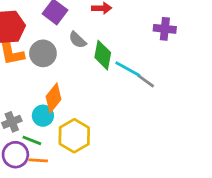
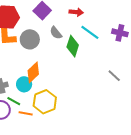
cyan line: (128, 69) -> (90, 32), moved
gray line: (146, 81) -> (114, 76), moved
orange line: (38, 160) -> (26, 113), moved

